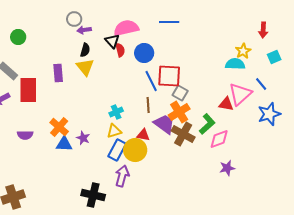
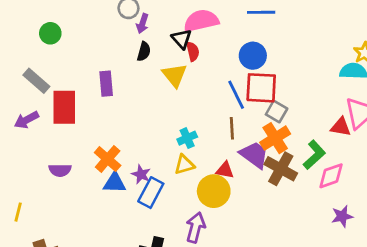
purple arrow: (84, 30) -> (142, 24), turned -64
blue circle: (144, 53) -> (253, 56), moved
yellow triangle: (85, 67) -> (175, 75), moved
blue rectangle: (117, 150) -> (151, 193), moved

